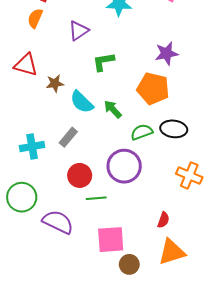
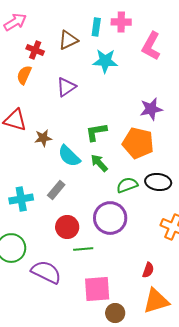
green L-shape: (103, 62) -> (96, 132), moved

